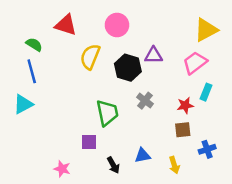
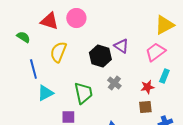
pink circle: (117, 25) -> (76, 18), moved
purple triangle: (154, 55) -> (121, 46), turned 35
yellow semicircle: (90, 57) -> (58, 52), moved
blue line: (32, 71) -> (33, 69), moved
cyan triangle: (23, 104) -> (45, 93), moved

